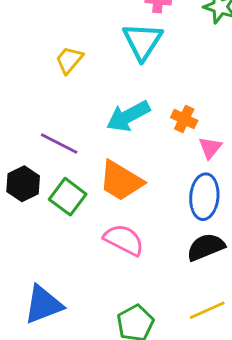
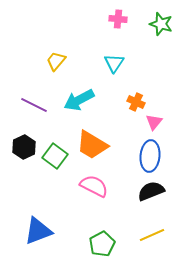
cyan triangle: (143, 41) -> (114, 63), moved, size x0.7
cyan arrow: (128, 116) -> (79, 100), moved
purple line: (59, 143) -> (34, 105), moved

